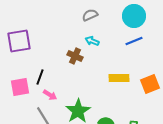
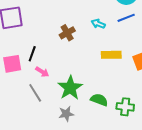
cyan arrow: (92, 41) -> (98, 24), moved
brown cross: (75, 56) -> (67, 33), turned 35

